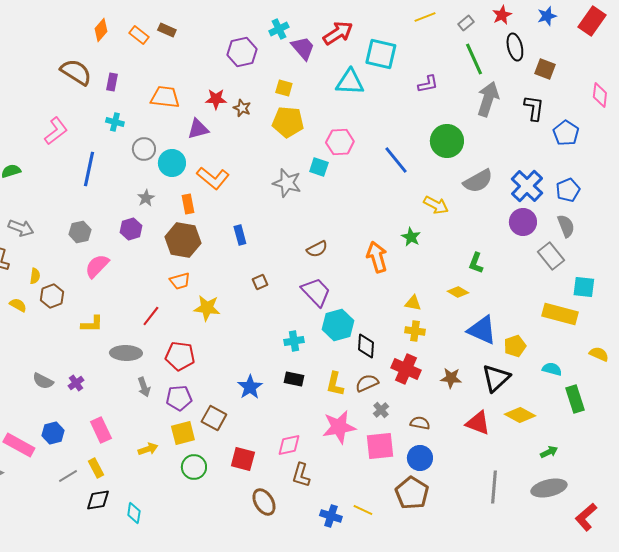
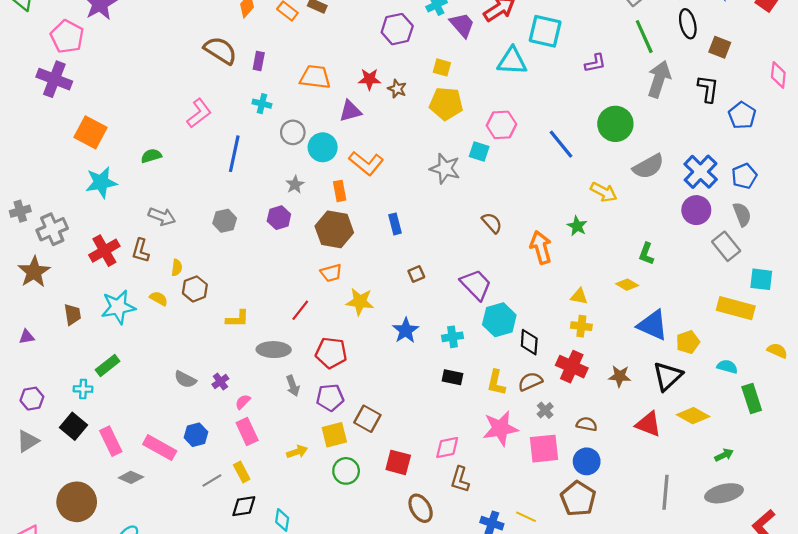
brown semicircle: (317, 249) -> (492, 223), moved, turned -105
pink semicircle: (97, 266) -> (243, 402), moved, size x0.6
blue star: (250, 387) -> (406, 330), moved

